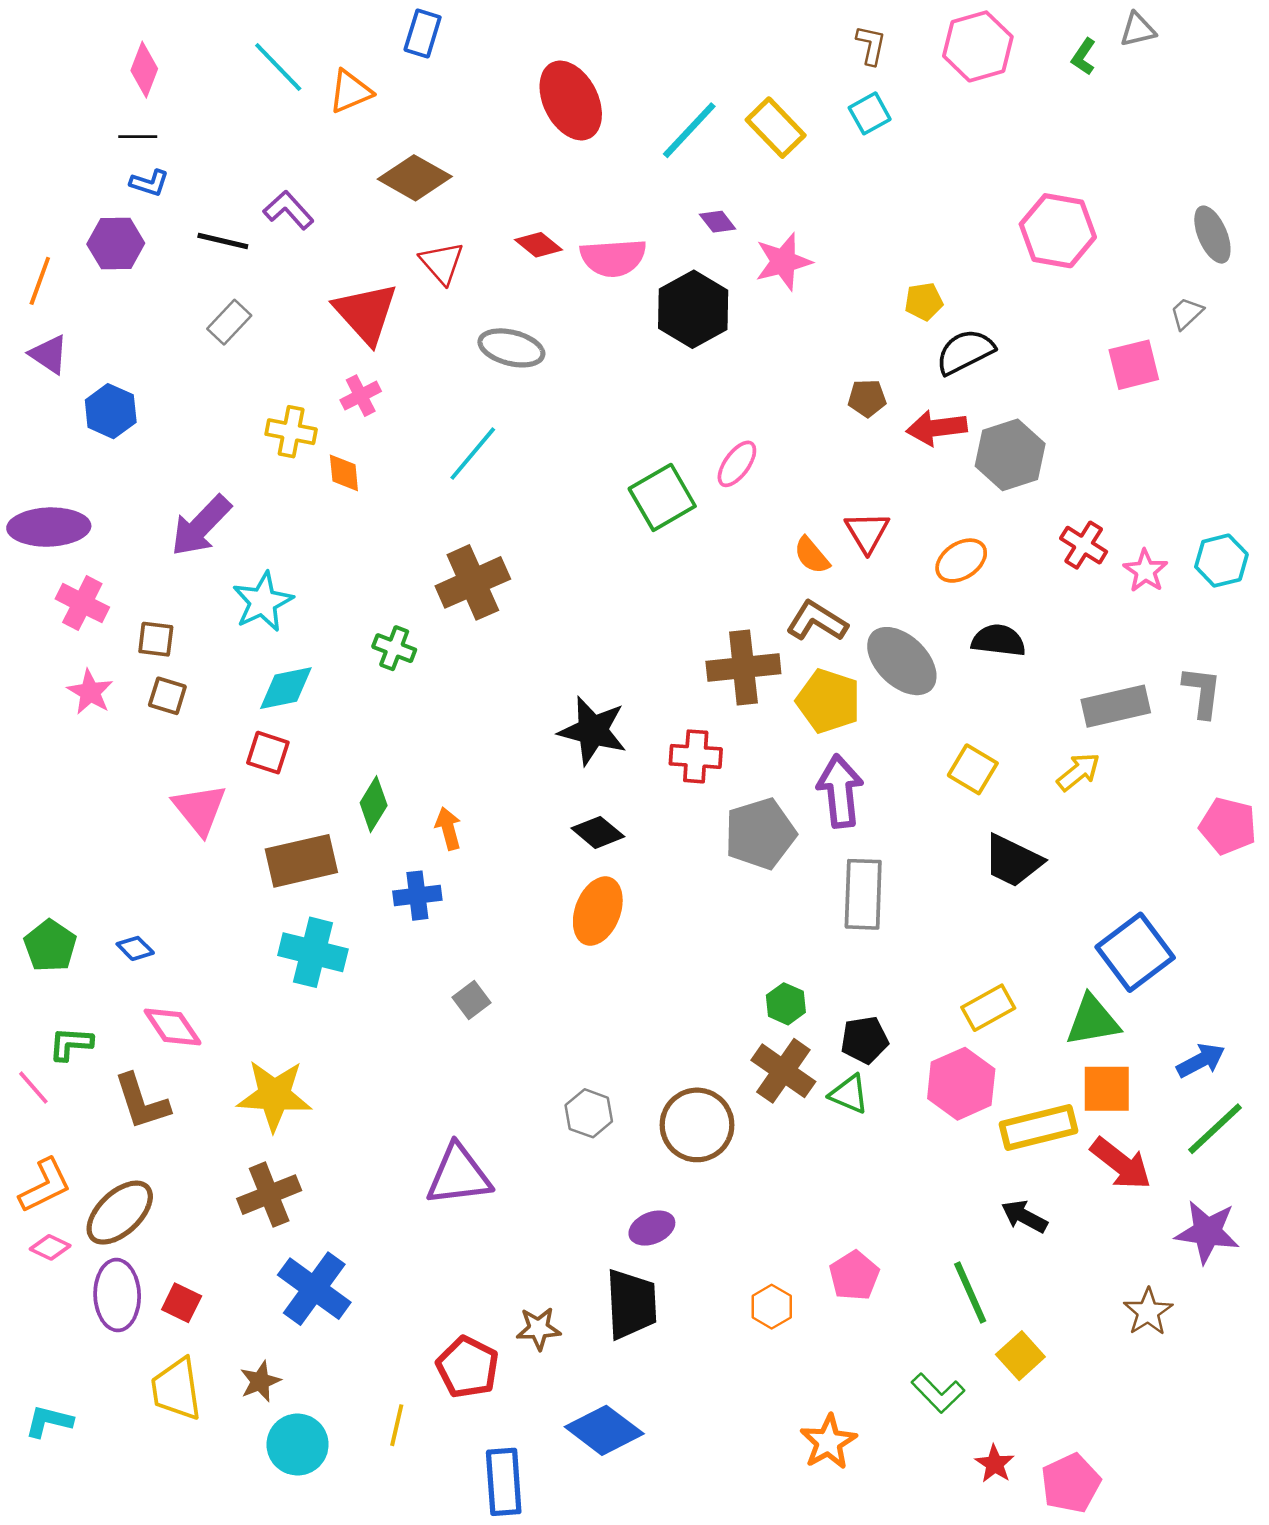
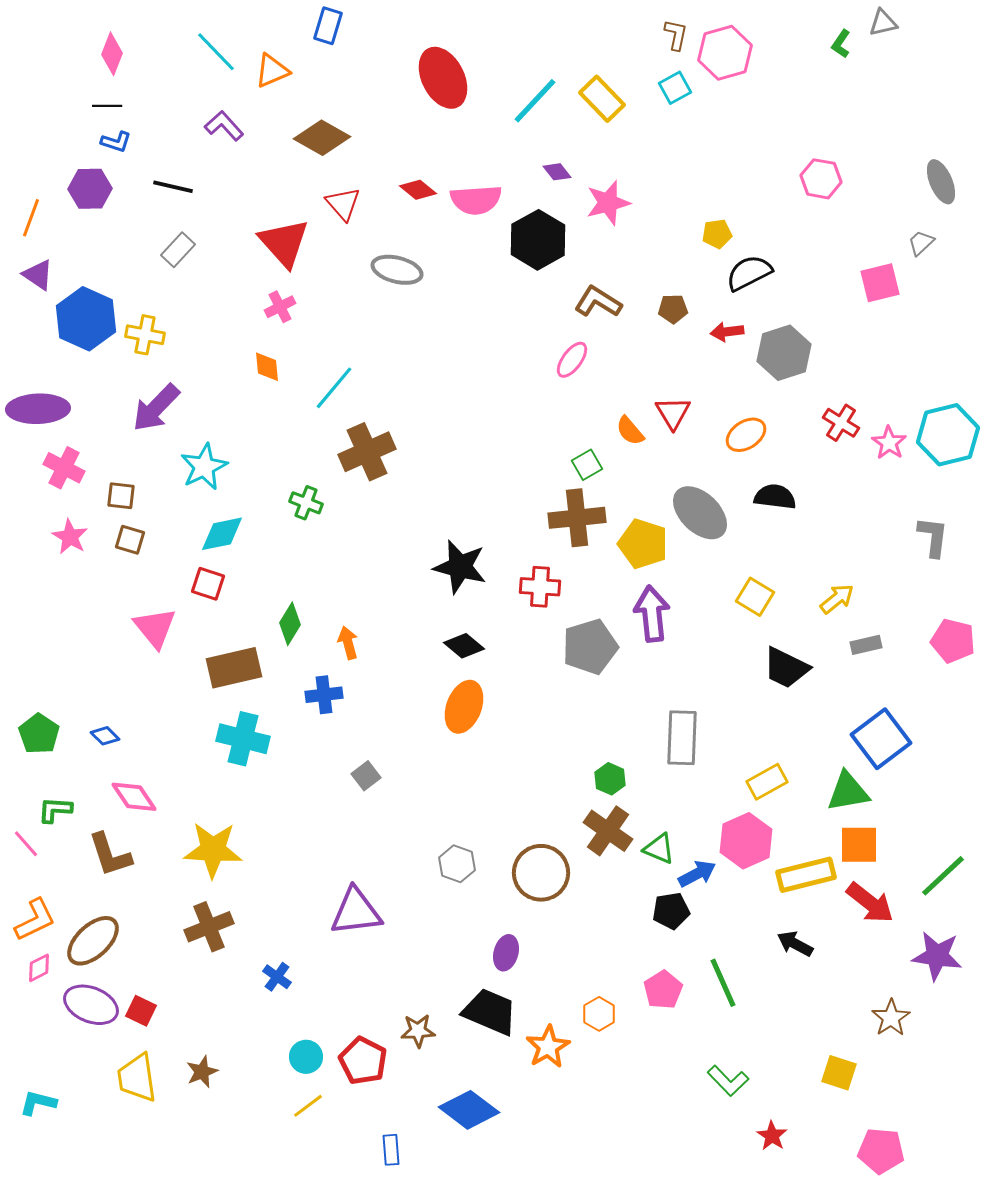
pink hexagon: (978, 46) -> (725, 53), moved
purple L-shape: (289, 210) -> (224, 126), moved
pink hexagon: (1058, 231) -> (821, 179), size x0.7
blue hexagon: (111, 411) -> (86, 319), size x1.5
red arrow: (937, 428) -> (727, 332), size x0.7
yellow cross: (291, 432) -> (145, 335), moved
cyan line: (473, 454) -> (334, 388), moved
green square: (662, 497) -> (587, 465), moved, size x0.6
cyan hexagon: (1221, 561) -> (948, 435), size x1.5
brown L-shape: (817, 621) -> (598, 302), moved
gray rectangle: (1116, 706) -> (866, 645), moved, size x0.6
gray rectangle: (863, 894) -> (682, 738), moved
black pentagon: (865, 1040) -> (671, 911), moved
blue arrow: (1201, 1061) -> (697, 874), moved
purple ellipse: (652, 1228) -> (506, 953), turned -52
pink diamond: (50, 1247) -> (39, 968), turned -52
blue cross: (314, 1289) -> (277, 977), moved, size x0.5
green line: (970, 1292) -> (723, 983), moved
purple ellipse: (117, 1295) -> (91, 1005), turned -66
black trapezoid: (631, 1304) -> (490, 1012), turned -64
yellow square: (1020, 1356) -> (839, 1073), moved, turned -30
yellow line: (397, 1425) -> (308, 1106), turned 40
orange star: (828, 1442) -> (548, 1047), moved
cyan circle: (298, 1445) -> (306, 1057), moved, size x0.7
blue rectangle: (504, 1482) -> (391, 1150), size x0.6
pink pentagon: (1071, 1483) -> (881, 1151), moved, turned 30

